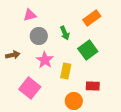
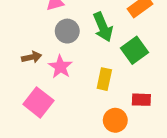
green arrow: (65, 33) -> (103, 27), size x1.5
pink star: (45, 60) -> (60, 67), moved
pink square: (30, 88) -> (38, 102), moved

